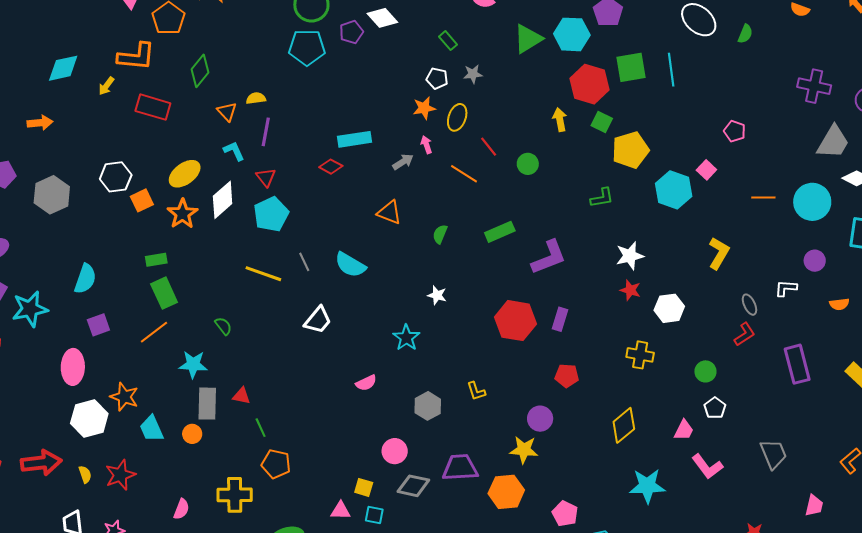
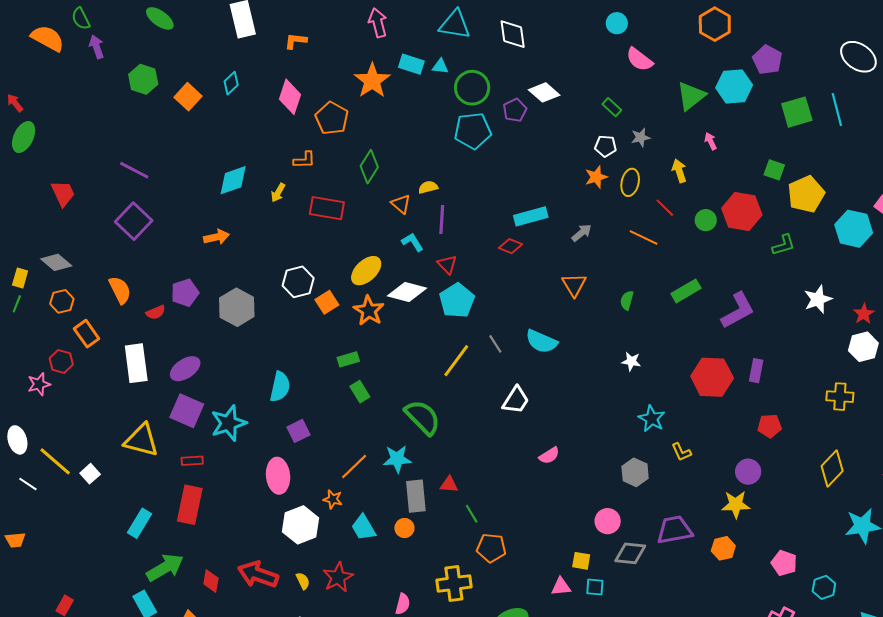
orange L-shape: (136, 57) -> (304, 160), size x0.6
red hexagon: (590, 84) -> (742, 212), moved
yellow arrow: (560, 120) -> (679, 171), moved
pink arrow: (426, 145) -> (711, 141), moved
white diamond: (223, 200) -> (407, 292), turned 63
orange triangle: (389, 212) -> (574, 285), turned 44
yellow line: (263, 274) -> (456, 361), turned -66
red star: (630, 290) -> (864, 314), moved, turned 30
green rectangle: (164, 293) -> (360, 392), size x0.7
green semicircle: (223, 326) -> (423, 417), size x2.0
orange line: (154, 332) -> (354, 466), moved
cyan star: (406, 338) -> (652, 419), moved
pink semicircle: (366, 383) -> (549, 456), moved
orange star: (124, 397) -> (333, 499), size x0.7
red arrow: (41, 463) -> (258, 574), turned -147
orange hexagon: (506, 492) -> (723, 548), size x0.7

